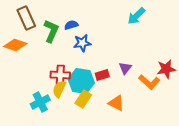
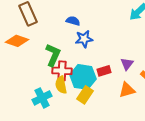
blue semicircle: (71, 25) -> (73, 21), turned 32
green L-shape: (51, 31) -> (53, 55), moved
yellow semicircle: (59, 89) -> (61, 85), turned -36
orange triangle: (116, 103) -> (127, 90), moved, turned -42

